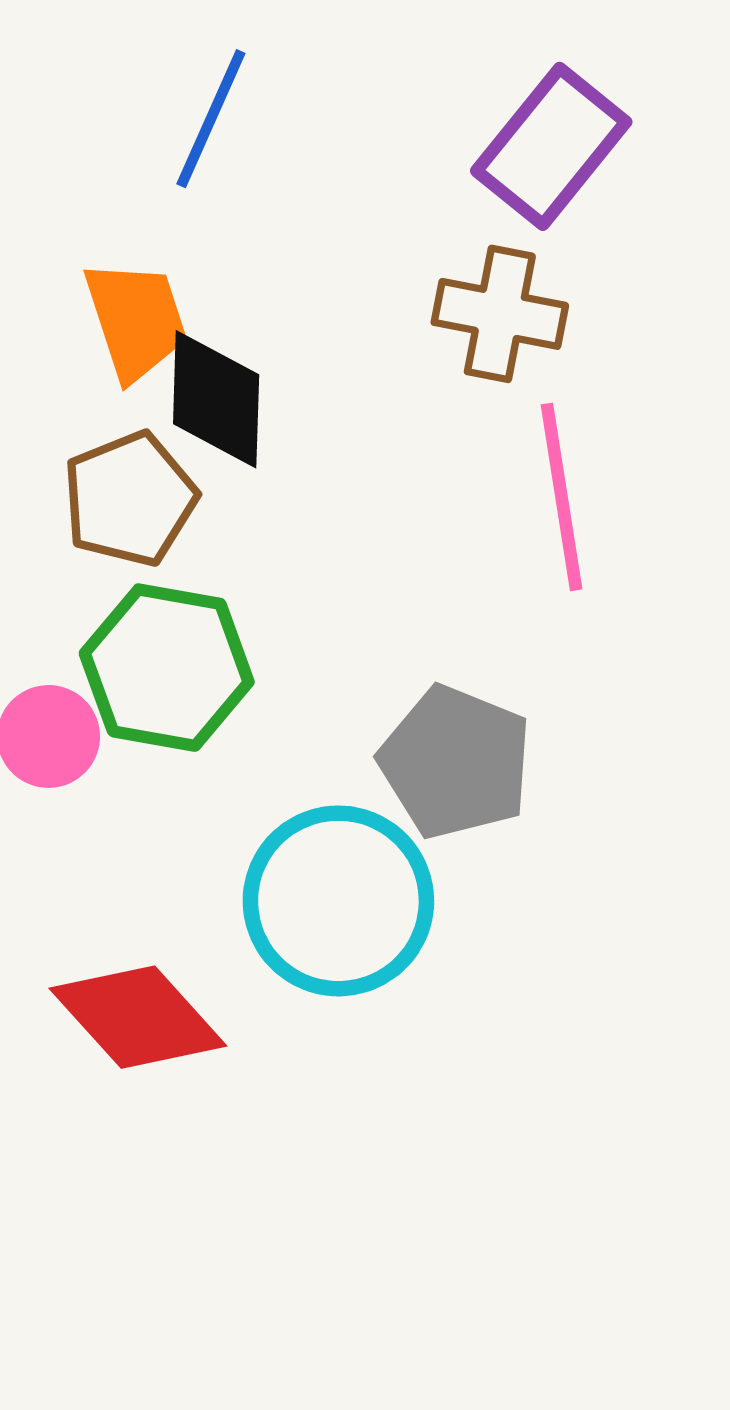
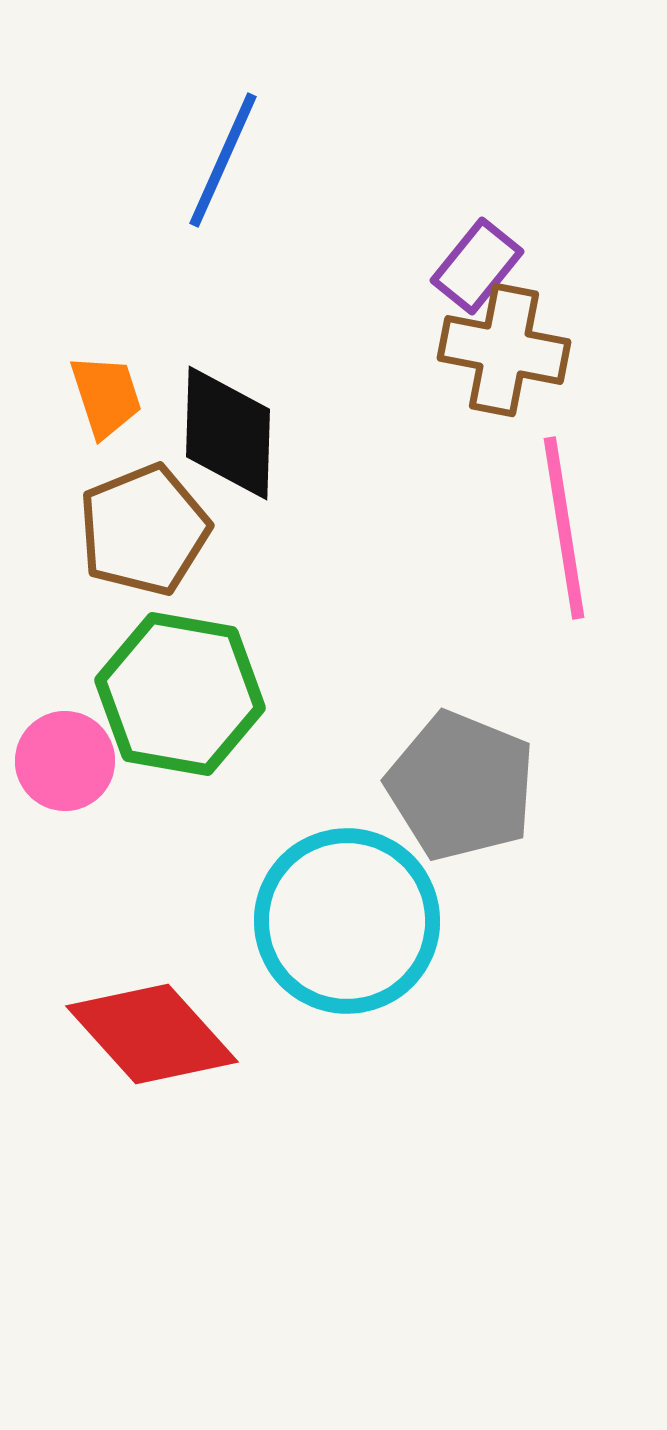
purple rectangle: (551, 146) -> (477, 266), moved, size x0.6
orange trapezoid: (136, 320) -> (106, 396), moved, size x0.7

